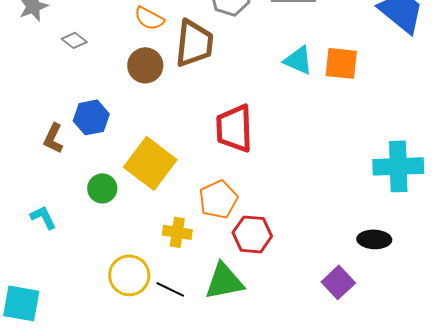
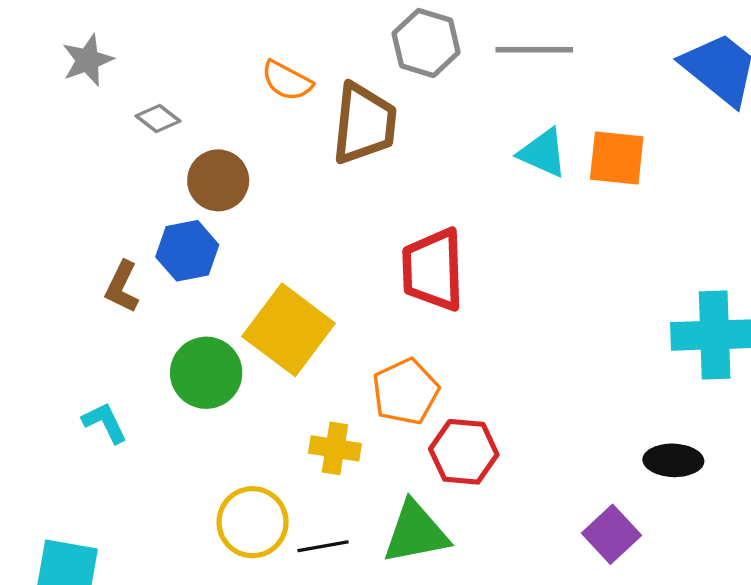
brown circle: (145, 65) -> (218, 180), moved
green circle: (102, 188) -> (206, 373), size x1.4
black line: (170, 289) -> (323, 546), turned -36

